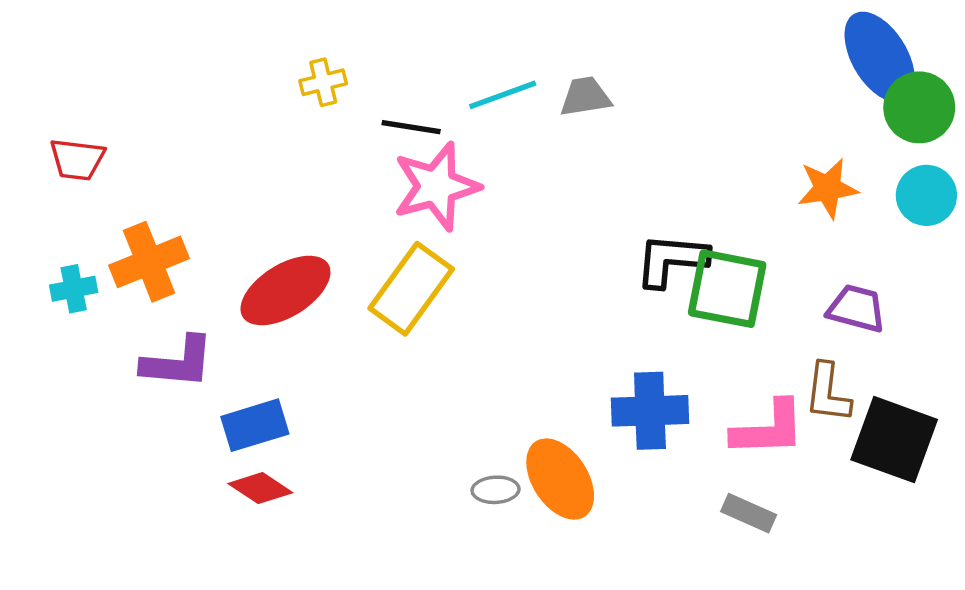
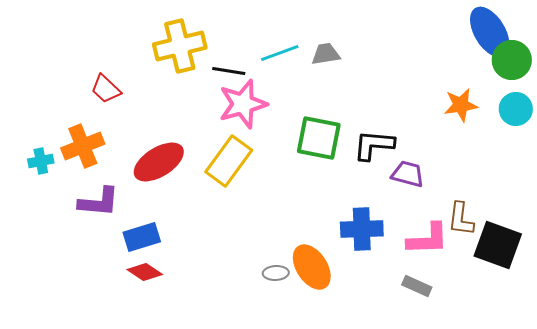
yellow cross: (323, 82) -> (180, 46), size x2.0
red trapezoid: (77, 159) -> (106, 89), moved, turned 36
green square: (727, 289) -> (319, 138), moved
purple trapezoid: (856, 308) -> (408, 174), moved

